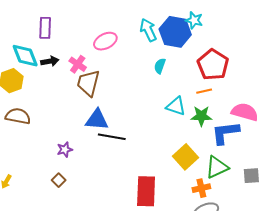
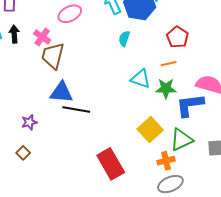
black arrow: (50, 61) -> (14, 34), turned -84
red pentagon: (213, 65) -> (177, 37), size x0.7
red rectangle: (146, 191) -> (111, 164), turned -32

